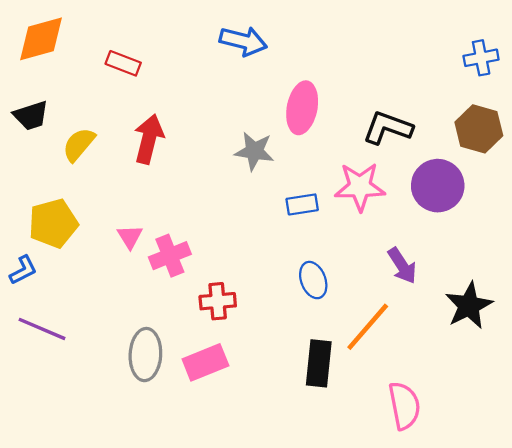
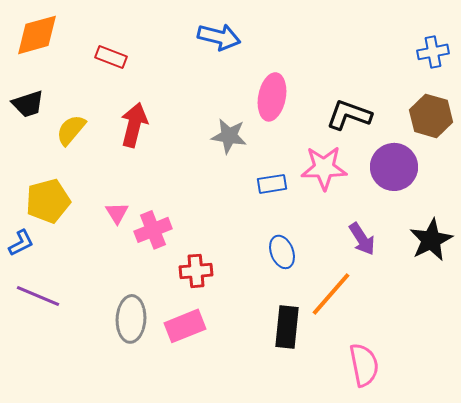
black star: (469, 306) -> (431, 240), moved

